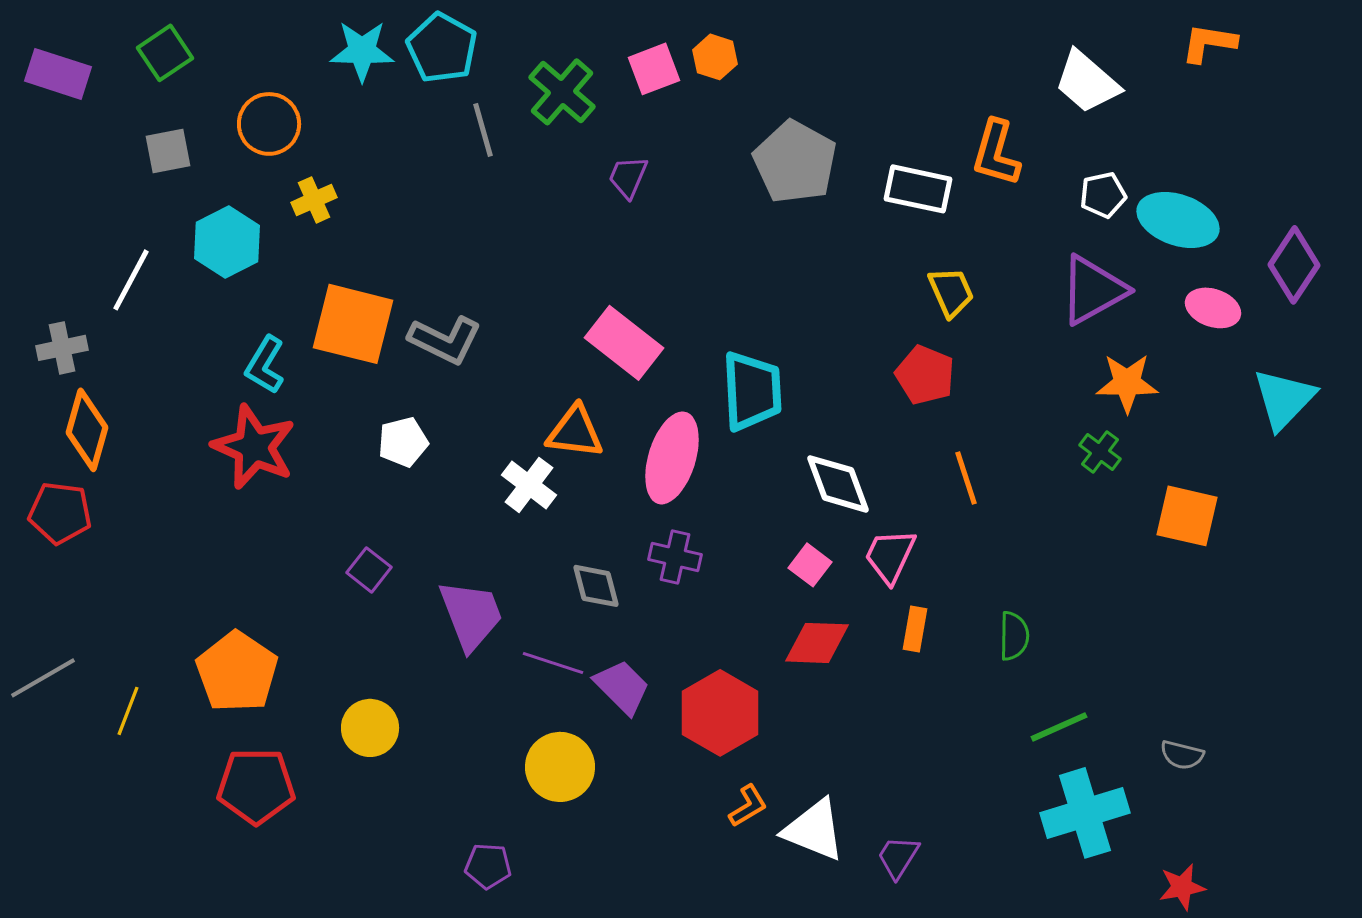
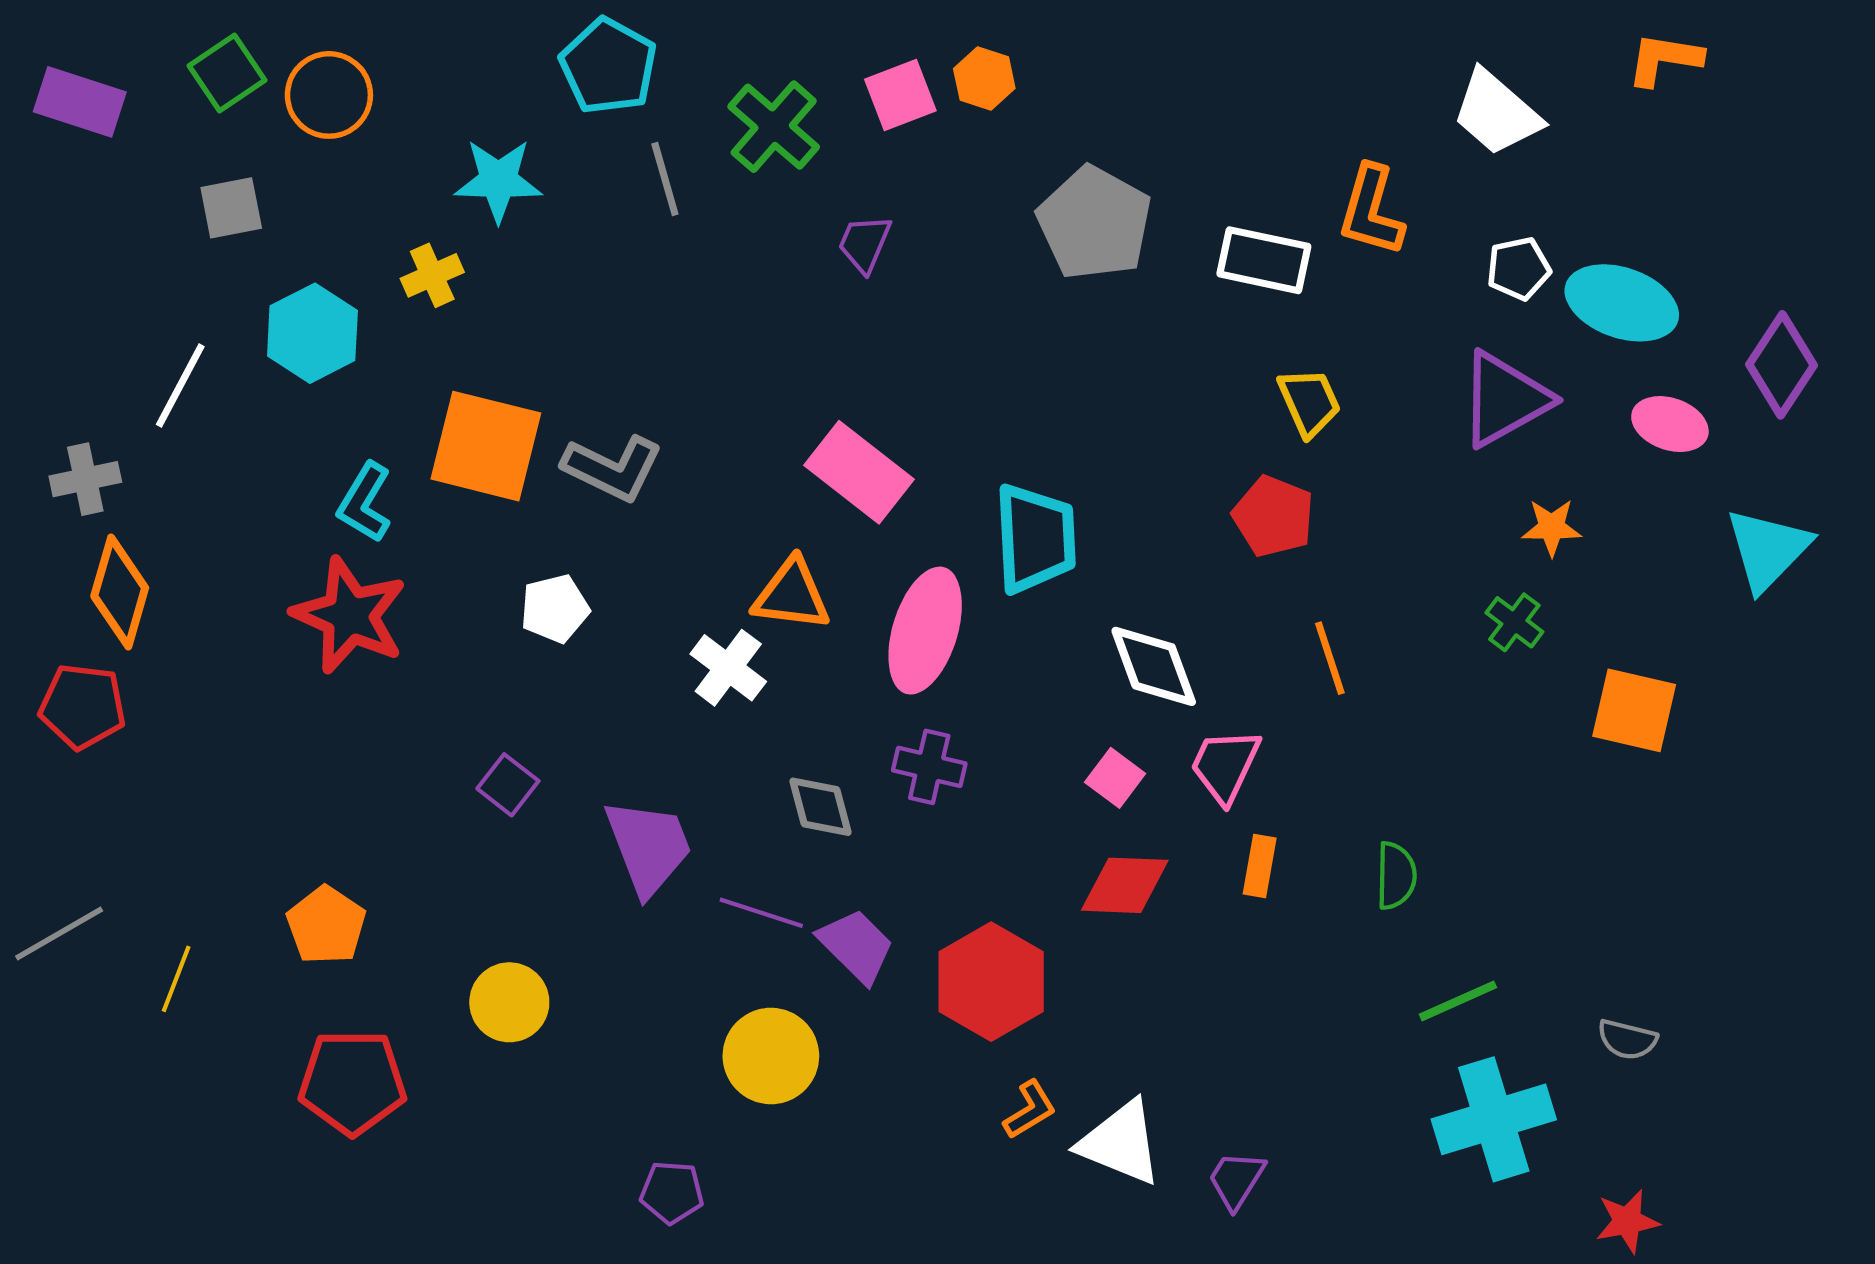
cyan star: (362, 51) -> (498, 180), moved
orange circle: (269, 124) -> (329, 95), moved
orange star: (1127, 383) -> (1552, 527), size x0.7
orange pentagon: (237, 672) -> (326, 925), size x0.7

